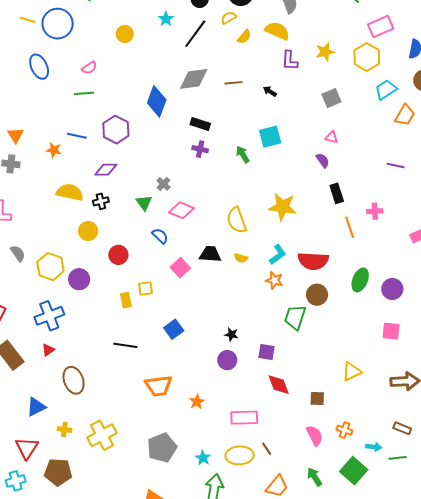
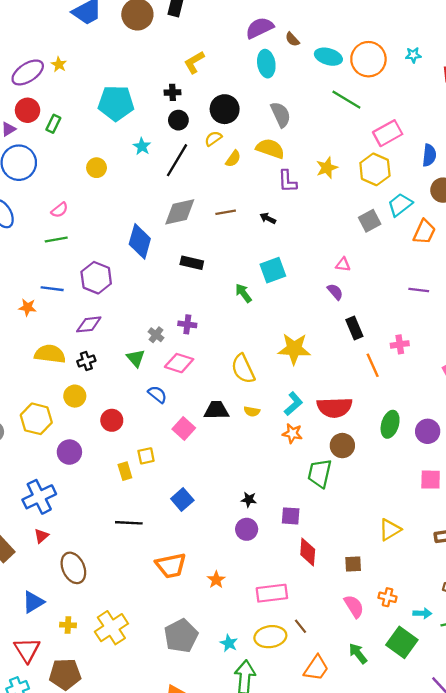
gray square: (331, 98) -> (370, 221), moved
purple cross: (200, 149) -> (187, 324), moved
yellow hexagon: (50, 267) -> (36, 419), moved
red diamond: (279, 385) -> (308, 552), turned 30

